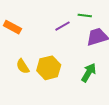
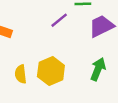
yellow semicircle: (23, 66) -> (21, 74), turned 35

